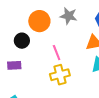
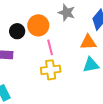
orange circle: (39, 21) -> (38, 25), moved

